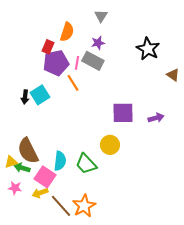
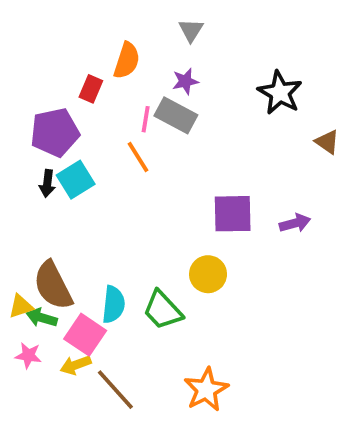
purple pentagon: (56, 63) -> (55, 132), moved
orange star: (84, 206) -> (206, 390), moved

